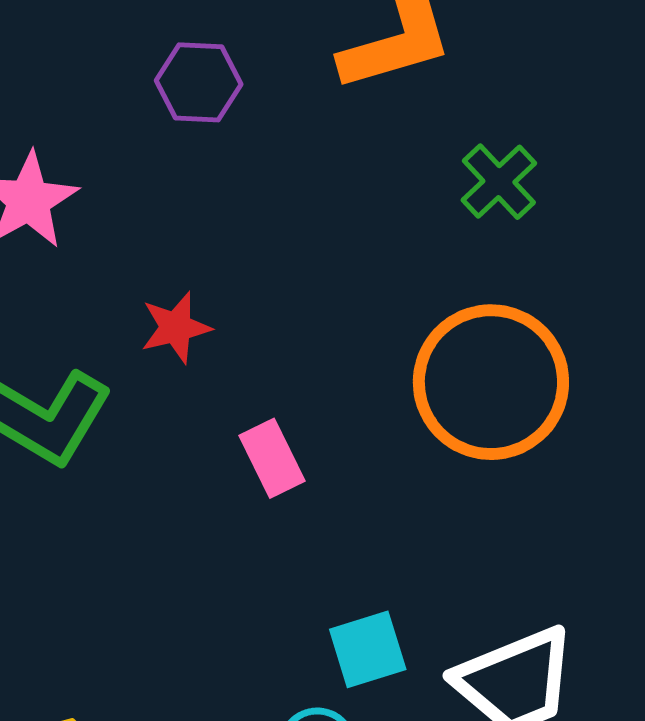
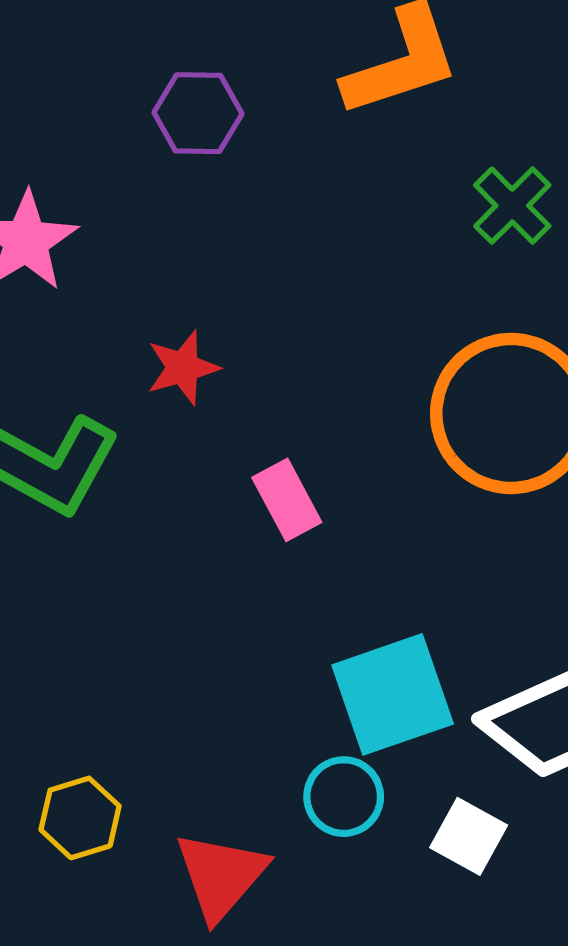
cyan square: (368, 649) -> (393, 694), size x1.5

